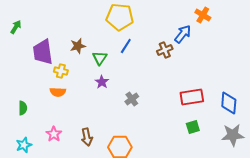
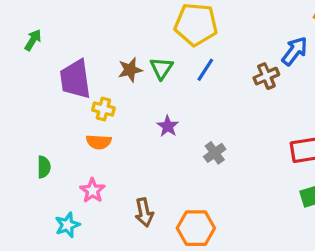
green triangle: (100, 58) -> (161, 68), moved
pink star: (54, 134) -> (92, 190), moved
cyan star: (24, 145) -> (67, 225), moved

